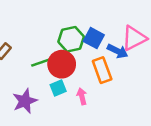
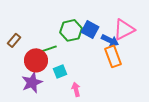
red circle: (62, 64) -> (36, 60), moved
orange rectangle: (102, 70) -> (113, 56), moved
pink arrow: (82, 96) -> (76, 89), moved

